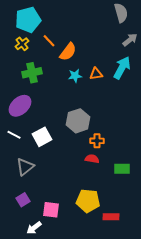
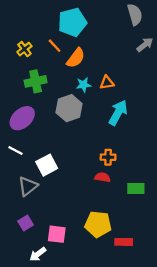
cyan pentagon: (28, 20) -> (72, 22), moved
cyan arrow: (122, 68) -> (118, 113), moved
gray hexagon: (78, 121) -> (69, 108), moved
white square: (42, 137) -> (47, 165), moved

